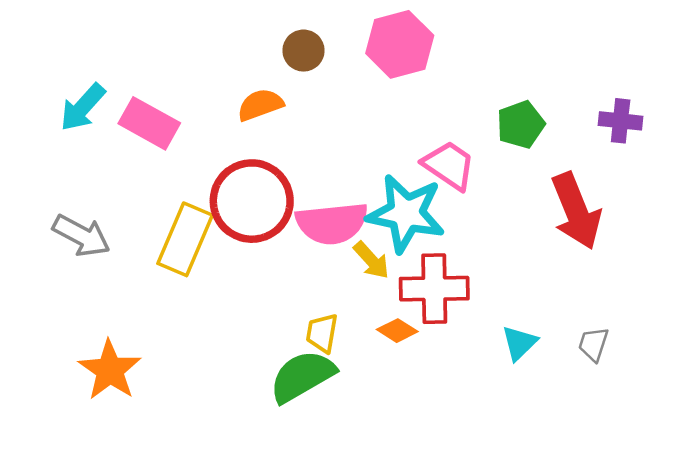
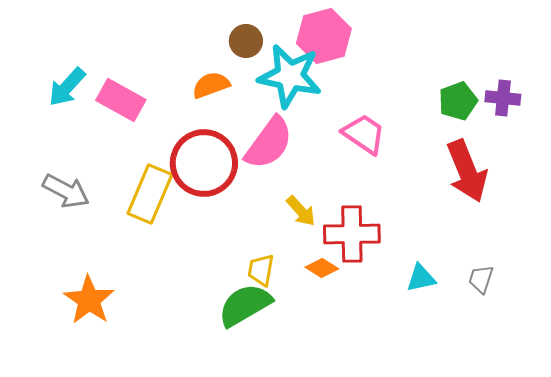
green pentagon: (521, 125) -> (458, 101), moved
cyan star: (406, 213) -> (290, 76), moved
pink semicircle: (332, 223) -> (269, 143), moved, turned -48
cyan triangle: (519, 343) -> (421, 278), turned 32

